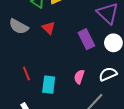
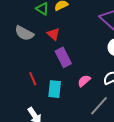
purple rectangle: (86, 39) -> (63, 57), moved
pink semicircle: (79, 77) -> (84, 81), turned 32

